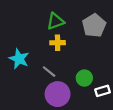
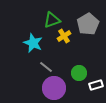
yellow cross: (58, 43) -> (64, 36), moved, turned -32
cyan star: (19, 59) -> (33, 43), moved

